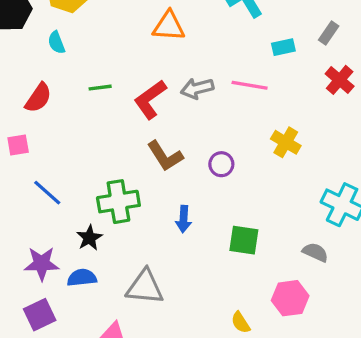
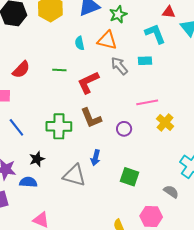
cyan semicircle: (56, 43) -> (80, 43), moved
cyan rectangle: (283, 47) -> (145, 61), moved
pink line: (250, 85) -> (147, 102), moved, turned -30
gray arrow: (197, 88) -> (119, 66), moved, turned 54
green cross: (118, 202) -> (59, 126), moved
gray triangle: (145, 287) -> (74, 175), moved

